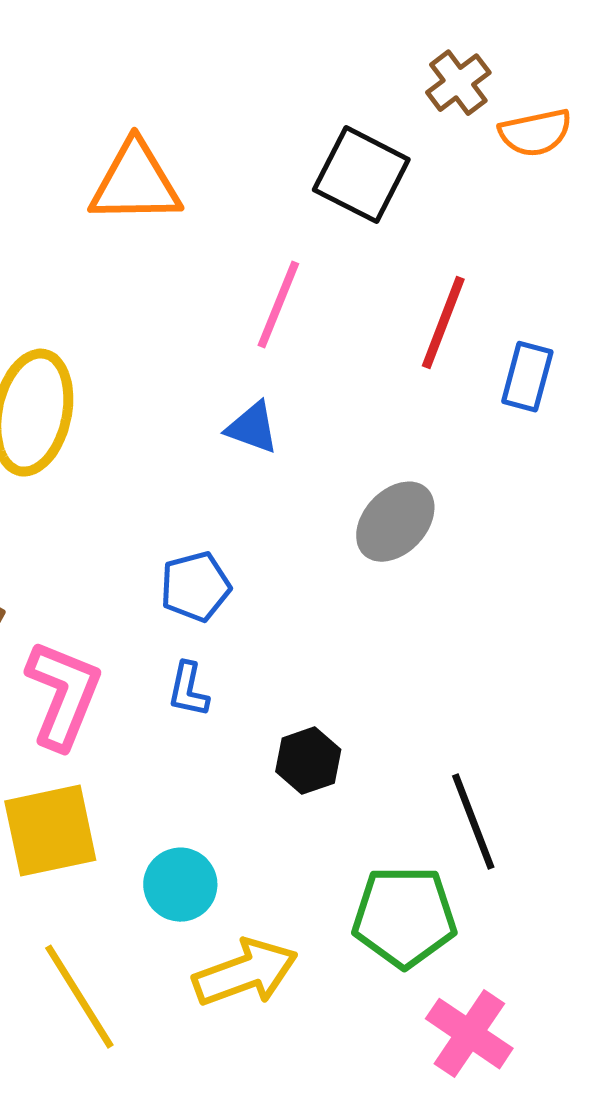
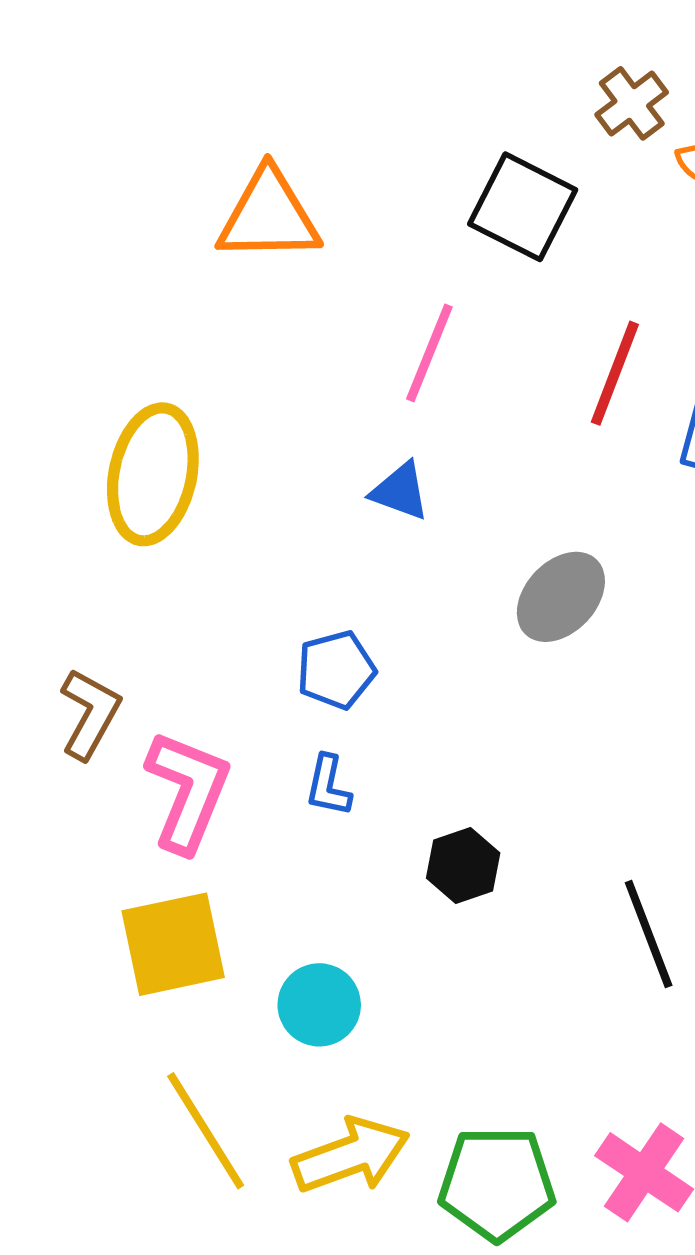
green pentagon: (404, 917) -> (497, 1184), moved
yellow arrow: (245, 973) -> (351, 1155), moved

